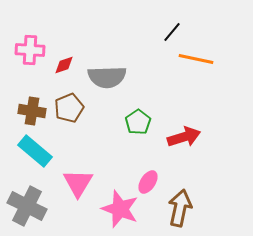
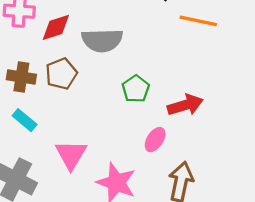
red diamond: (64, 65) -> (56, 27), size x1.4
cyan rectangle: (35, 151) -> (25, 120), size x0.7
pink ellipse: (148, 182) -> (155, 140), moved

